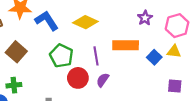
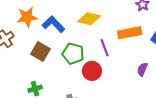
brown square: (16, 52) -> (40, 51), moved
purple semicircle: (103, 80) -> (142, 69), moved

